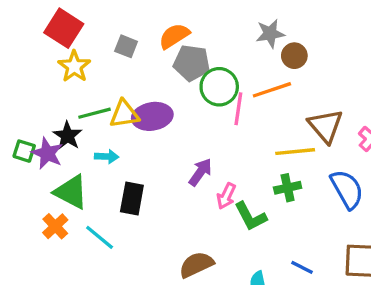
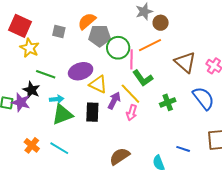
green line: (95, 113) -> (46, 74), turned 42
yellow triangle: (124, 114) -> (98, 84), moved, turned 42
yellow line: (295, 152) -> (130, 94), moved, turned 60
green triangle: (71, 192) -> (62, 115), moved, turned -40
black rectangle: (132, 198) -> (92, 112), moved
green L-shape: (250, 216) -> (143, 78), moved

